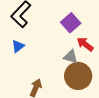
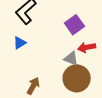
red arrow: (85, 44) -> (87, 47), turned -54

